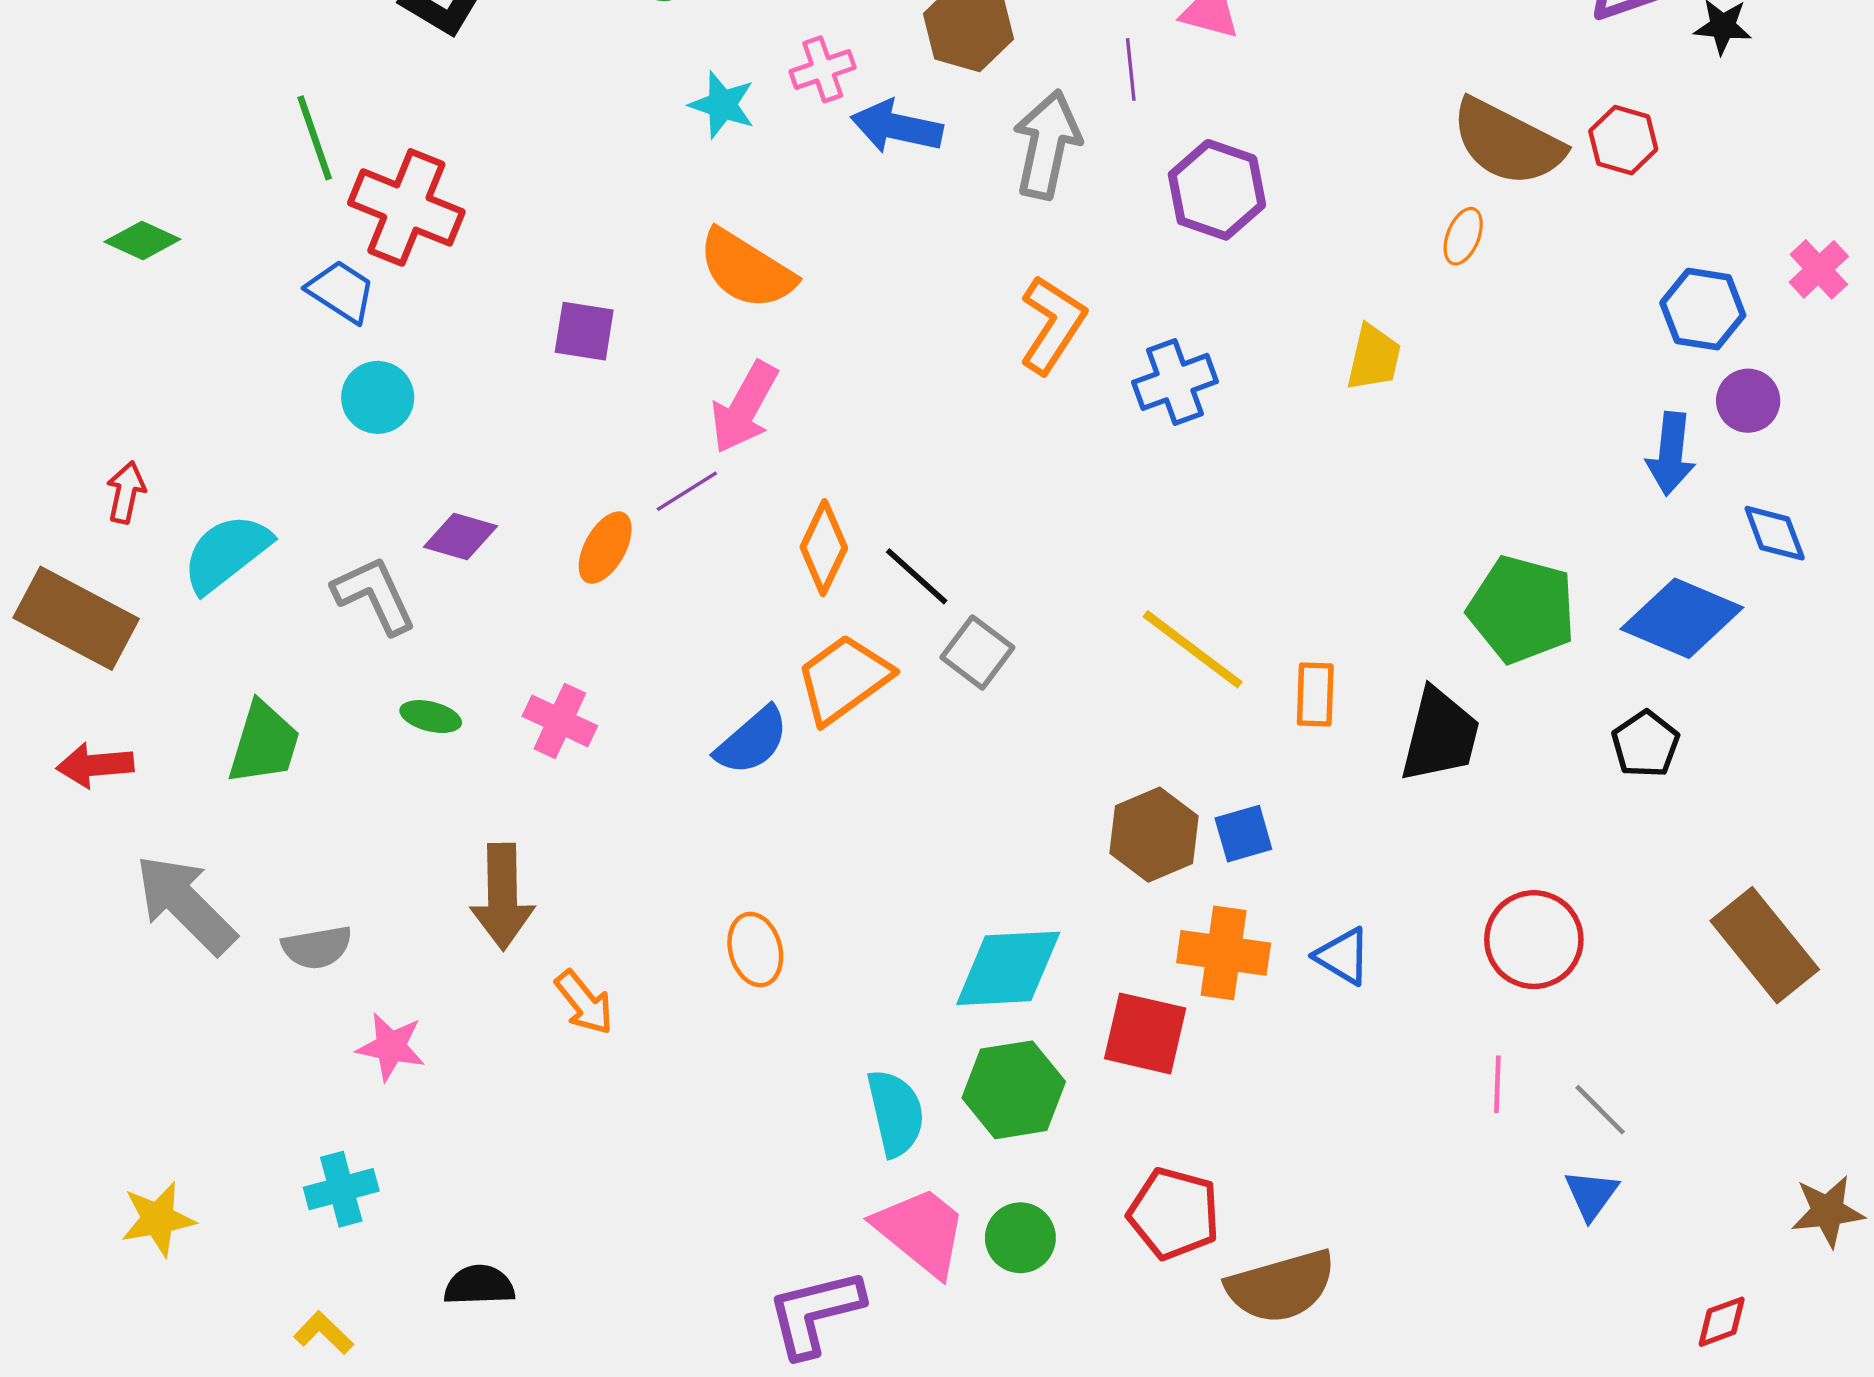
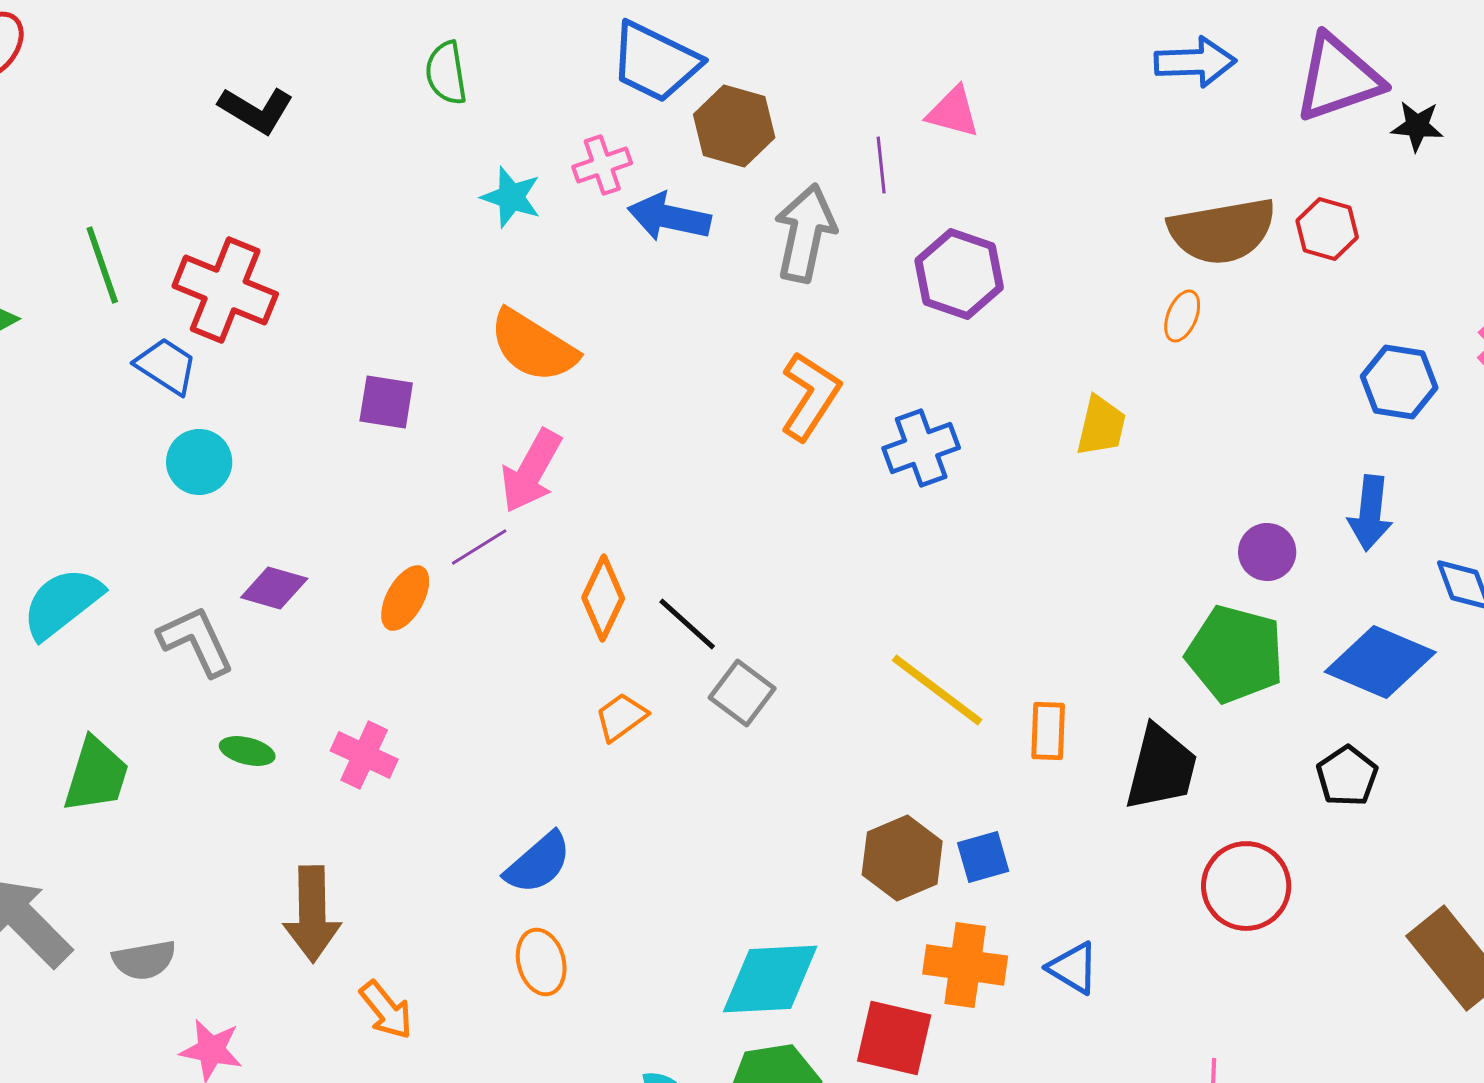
green line: (315, 138) -> (102, 265), moved
brown semicircle: (1507, 142) -> (1222, 231), turned -37
purple circle: (1748, 401) -> (1267, 552), moved
orange trapezoid: (844, 679) -> (621, 717), size x0.6
blue semicircle: (752, 741) -> (538, 863), moved
red circle: (1534, 940) -> (1246, 886), moved

